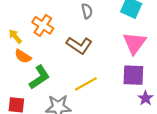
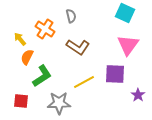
gray semicircle: (87, 11) -> (71, 16), moved
orange semicircle: (23, 56) -> (27, 57), turned 84
purple square: (133, 75) -> (115, 74), moved

